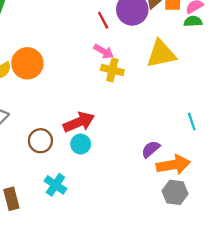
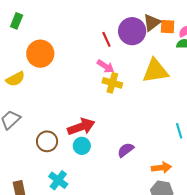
orange circle: (27, 63) -> (40, 54), moved
purple semicircle: (151, 149) -> (126, 150), moved
orange arrow: (173, 165) -> (161, 168), size x0.7

